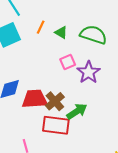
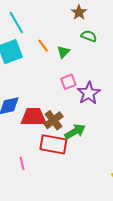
orange line: (41, 27) -> (43, 46), turned -64
green triangle: (61, 32) -> (63, 52), turned 40
green semicircle: (93, 35) -> (89, 36), moved, size x0.6

